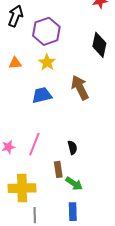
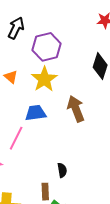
yellow star: (47, 62) -> (44, 79), size x1.4
orange triangle: (15, 63) -> (11, 77), turned 40
pink line: (34, 144) -> (16, 138), moved

